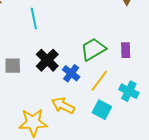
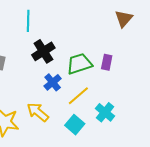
purple rectangle: (126, 50) -> (107, 62), moved
black cross: (47, 60) -> (43, 51), moved

